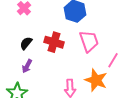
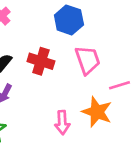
pink line: (113, 60) -> (120, 85), turned 42

